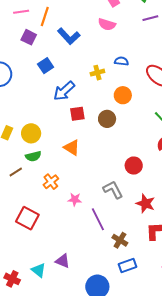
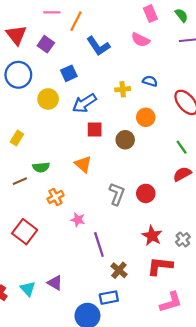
purple square: (29, 37) -> (46, 44), moved
yellow circle: (31, 133) -> (48, 99), moved
gray L-shape: (113, 190) -> (117, 194), moved, turned 40
blue rectangle: (127, 266) -> (109, 298), moved

